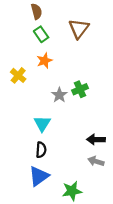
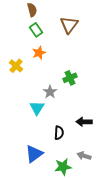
gray star: (59, 95) -> (50, 92), moved
black semicircle: (41, 150) -> (59, 133), moved
gray arrow: (96, 161) -> (84, 156), moved

